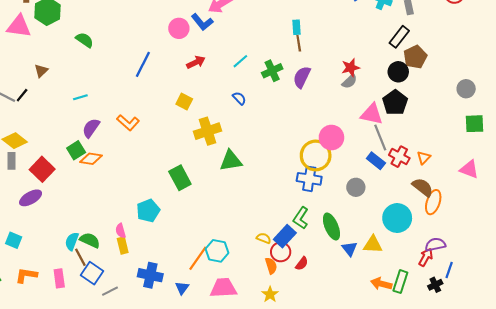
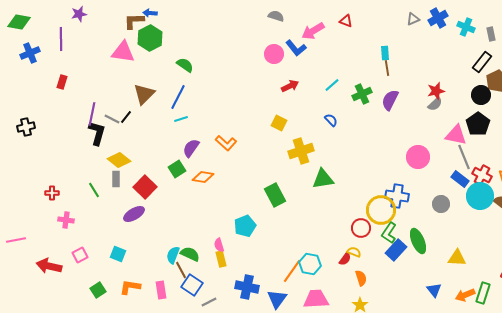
blue line: (143, 64) -> (178, 97), moved
brown triangle: (41, 71) -> (144, 94), size x1.6
yellow circle: (316, 155) -> (381, 210), moved
orange diamond: (91, 159) -> (203, 177), moved
cyan circle: (397, 218) -> (480, 196), moved
blue rectangle: (285, 236) -> (396, 250), moved
blue triangle: (349, 249) -> (434, 290), moved
red circle: (281, 252) -> (361, 228), moved
red semicircle: (302, 264) -> (345, 259), moved
orange arrow: (381, 284) -> (465, 295), turned -36
blue triangle: (182, 288) -> (277, 299), size x1.5

